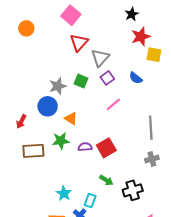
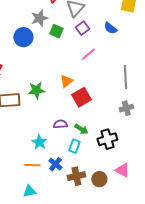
gray star: (58, 86) -> (39, 18), moved
blue circle: (48, 106) -> (23, 37), moved
orange triangle: (71, 118) -> (66, 81), moved, turned 48
purple semicircle: (85, 147) -> (60, 124), moved
cyan rectangle: (90, 200) -> (74, 146), moved

